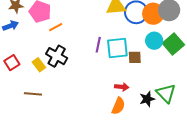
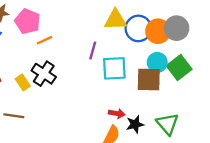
purple line: (98, 45) -> (93, 51), moved
brown square: (135, 57) -> (149, 80), moved, size x1.6
black star: (147, 99) -> (135, 124), moved

